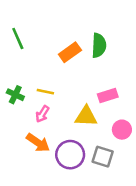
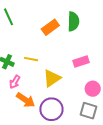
pink arrow: (42, 114) -> (15, 82), moved
yellow triangle: (86, 116) -> (52, 78), moved, turned -36
gray square: (103, 157) -> (88, 111), moved

